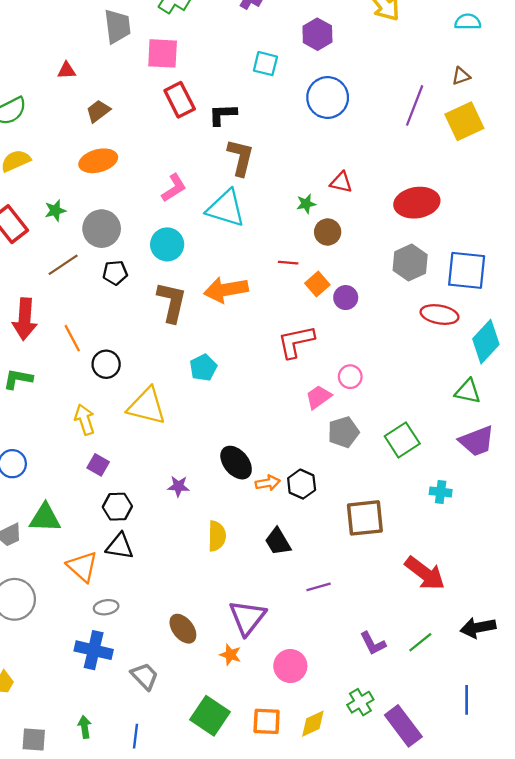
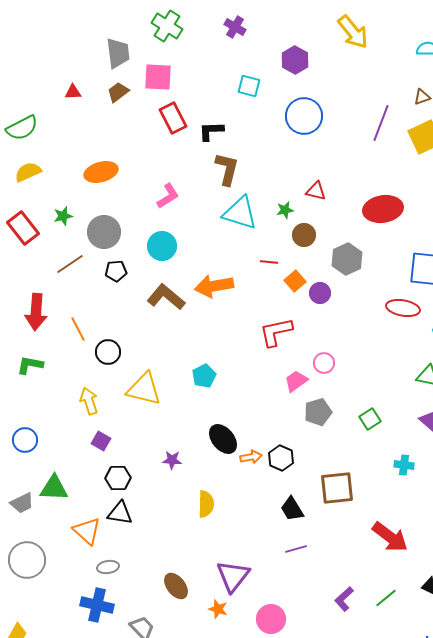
brown trapezoid: (98, 111) -> (118, 92), moved
cyan triangle: (226, 208) -> (240, 213), moved
gray hexagon: (410, 263) -> (347, 259), moved
brown L-shape: (172, 302) -> (166, 297), turned -63
cyan pentagon: (203, 368) -> (204, 376), moved
green square: (402, 440) -> (370, 419), size x0.7
black trapezoid: (278, 542) -> (292, 509), moved
purple L-shape: (373, 643) -> (344, 599), turned 75

